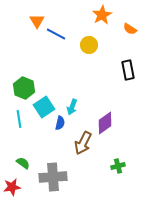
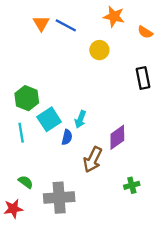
orange star: (102, 15) -> (114, 17), turned -30
blue line: (56, 34) -> (66, 25), moved

